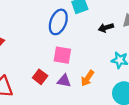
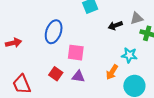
blue ellipse: (58, 22) -> (54, 32), moved
orange arrow: (87, 78) -> (112, 72), moved

